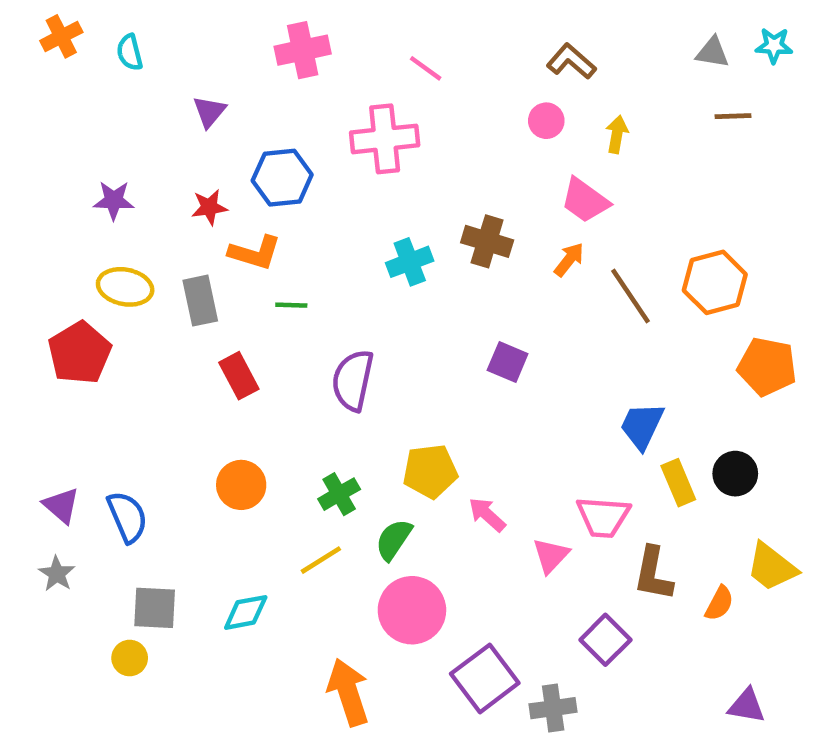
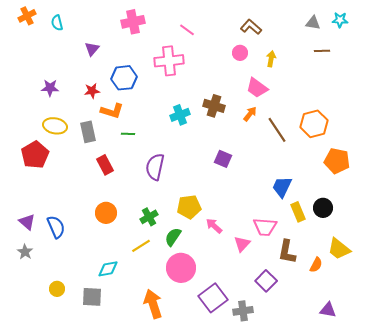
gray square: (155, 608) -> (92, 297), moved

